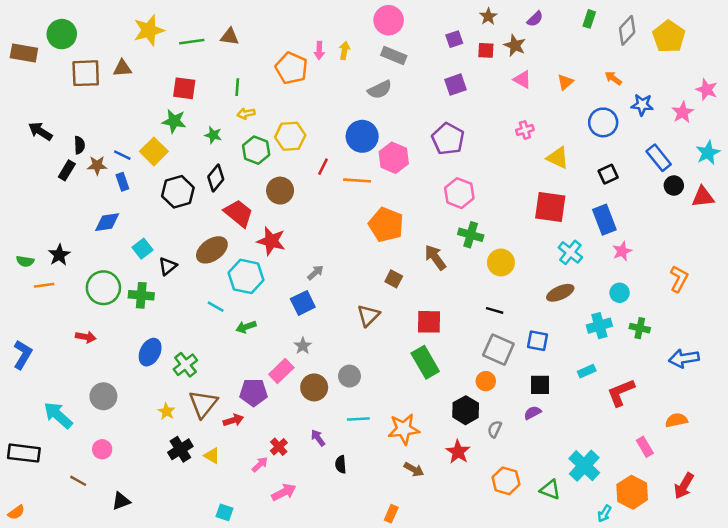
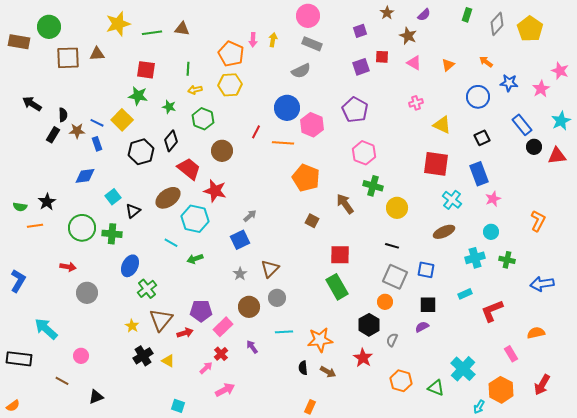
red square: (486, 50) -> (382, 57), moved
yellow hexagon: (290, 136) -> (230, 85), moved
brown triangle: (368, 316) -> (270, 269), moved
blue ellipse: (150, 352) -> (130, 266), moved
pink rectangle: (281, 371) -> (223, 327), moved
gray circle: (103, 396) -> (87, 293), moved
black semicircle: (341, 464) -> (303, 368), moved

